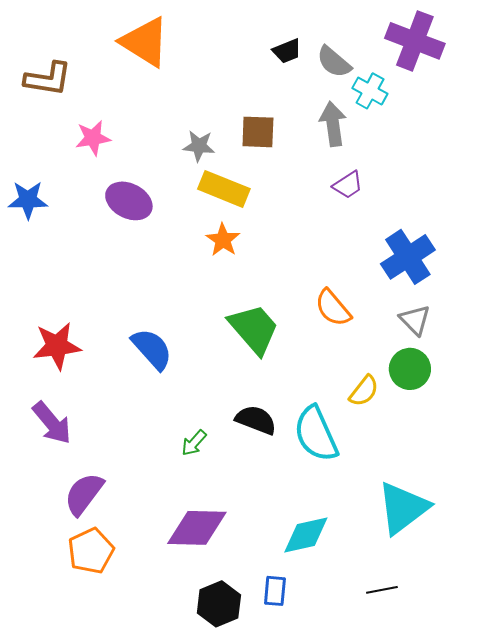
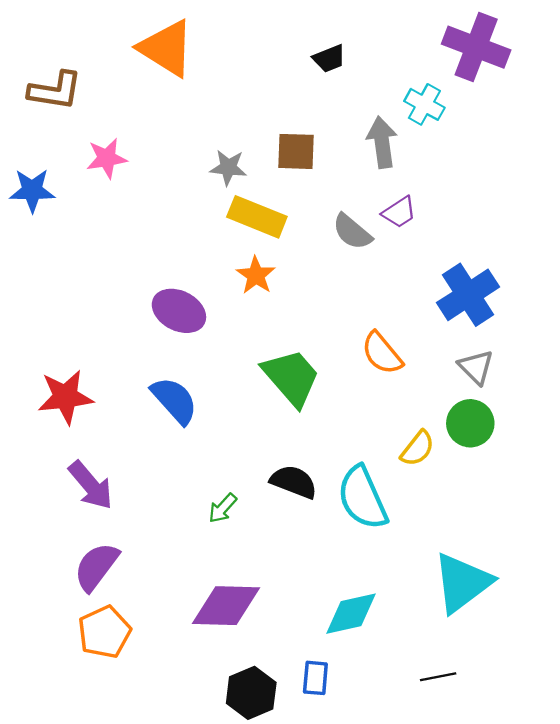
gray semicircle: (334, 62) -> (352, 232), moved
blue star: (28, 200) -> (32, 190), moved
purple ellipse: (129, 201) -> (179, 311), moved
purple arrow: (52, 423) -> (91, 485), moved

